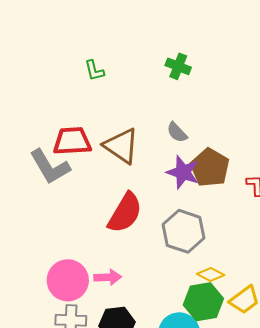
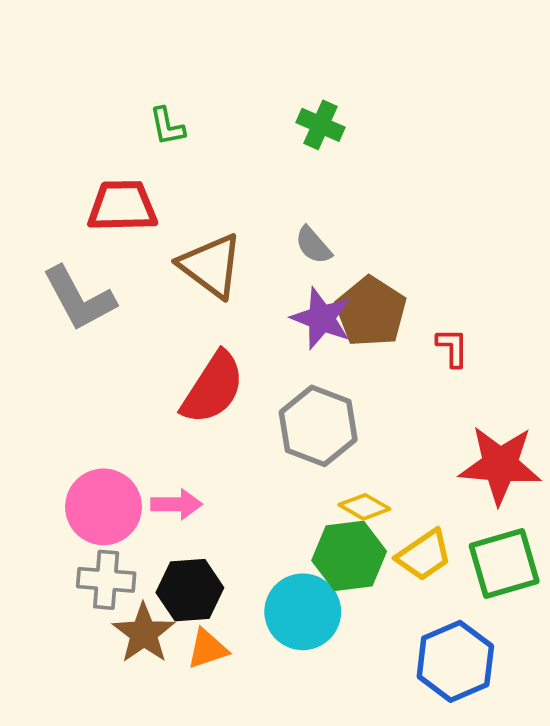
red trapezoid: (72, 141) -> (122, 206), moved

